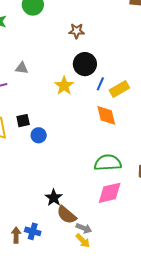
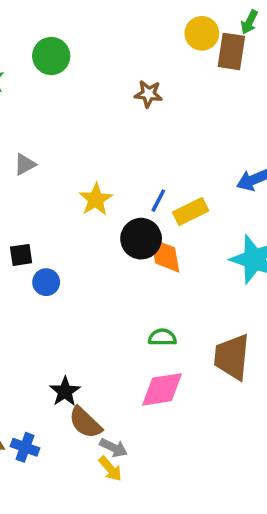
brown star: (77, 31) -> (148, 94), moved
black circle: (85, 64) -> (141, 239), moved
gray triangle: (22, 68) -> (25, 164), turned -40
green semicircle: (108, 163) -> (162, 337), size x0.6

